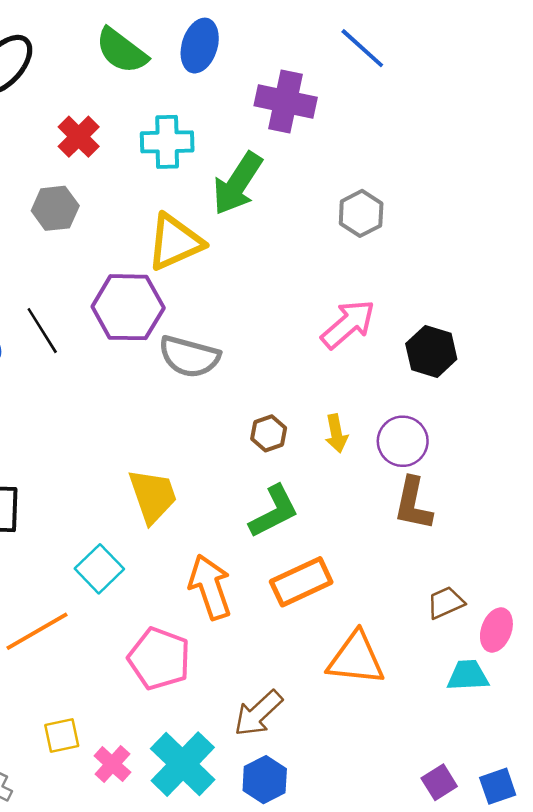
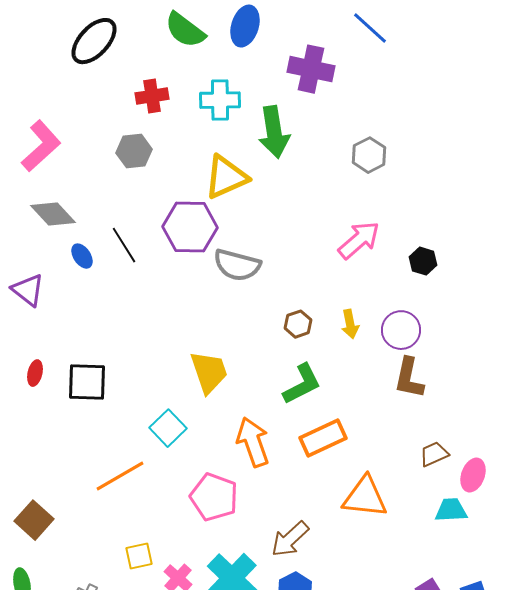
red cross: (79, 137) -> (152, 96), turned 36
green arrow: (237, 184) -> (274, 132), turned -42
black hexagon: (431, 351) -> (423, 261), size x0.7

